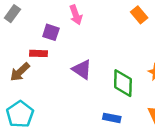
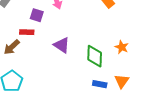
blue rectangle: (112, 118) -> (100, 84), moved

